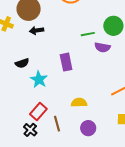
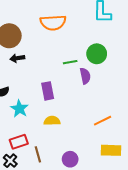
purple semicircle: (102, 47) -> (85, 76), turned -112
yellow semicircle: (79, 103) -> (52, 121), moved
red rectangle: (38, 111) -> (19, 142), turned 30

